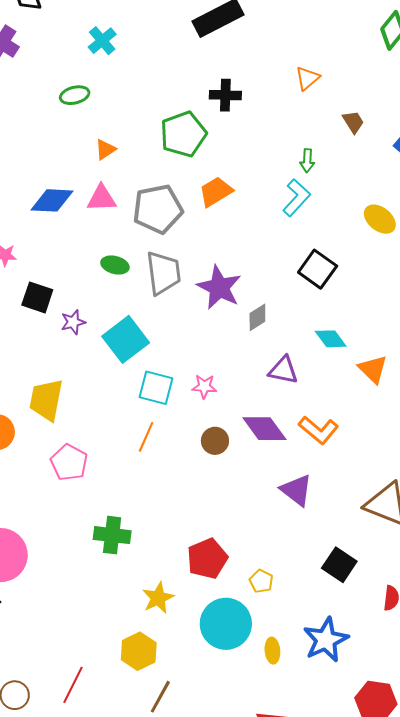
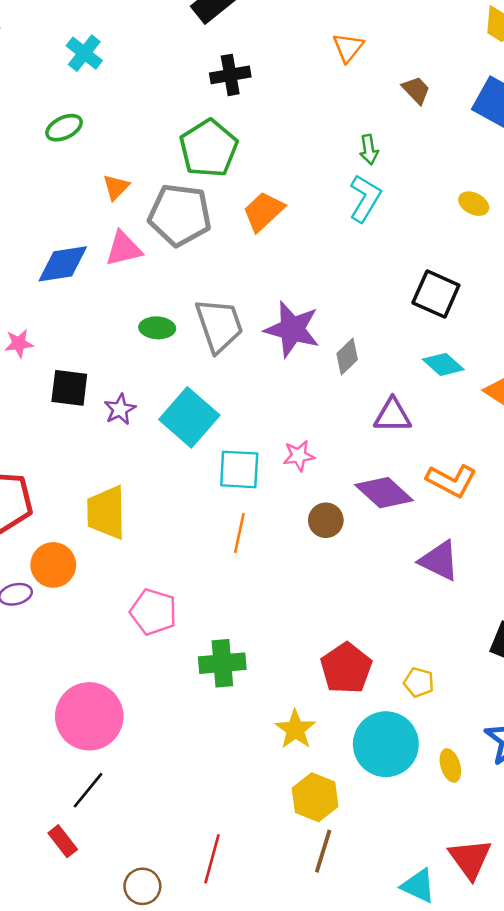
black cross: (225, 95) -> (230, 75), moved
gray pentagon: (158, 209) -> (180, 215), moved, turned 30
yellow ellipse: (380, 219) -> (474, 204), size x0.7
black square: (318, 269) -> (436, 294), moved
pink pentagon: (69, 462) -> (153, 612), moved
yellow hexagon: (139, 651) -> (315, 797), moved

